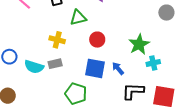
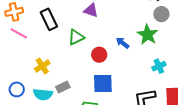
yellow cross: (57, 40) -> (42, 66), moved, turned -35
green star: (139, 44) -> (148, 35), moved
blue arrow: (118, 68) -> (123, 43), moved

